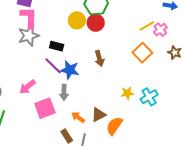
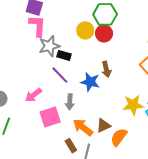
gray star: (29, 36) -> (49, 46), moved
blue star: (70, 70) -> (90, 82), moved
yellow star: (127, 93) -> (133, 105), size x1.5
orange arrow: (78, 117) -> (83, 127), size x1.5

